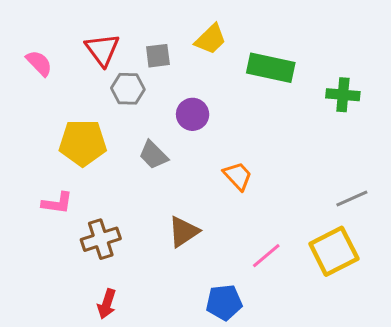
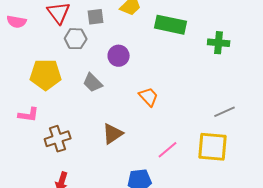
pink semicircle: (39, 63) -> (17, 22), turned 144
yellow square: (334, 251) -> (213, 147), turned 32

